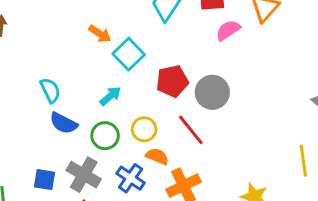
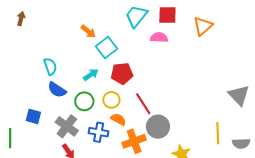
pink semicircle: (228, 30) -> (159, 38), moved, turned 30
red pentagon: (172, 81) -> (122, 73), moved
gray circle: (212, 92) -> (158, 127), moved
blue cross: (131, 178) -> (99, 132), turned -30
blue square: (45, 180) -> (33, 116), moved

